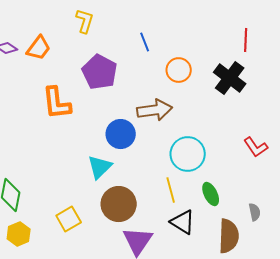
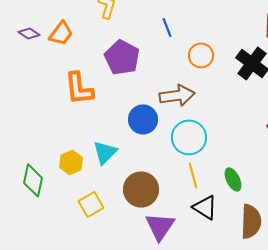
cyan circle: (188, 154) -> (189, 137), moved
cyan triangle: (100, 167) -> (105, 152), moved
yellow hexagon: (19, 234) -> (71, 162), moved

